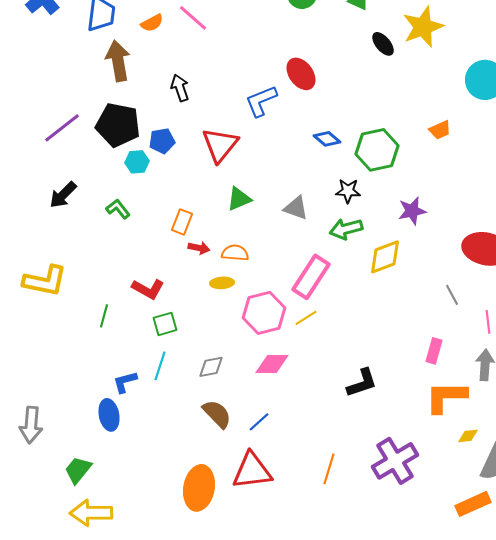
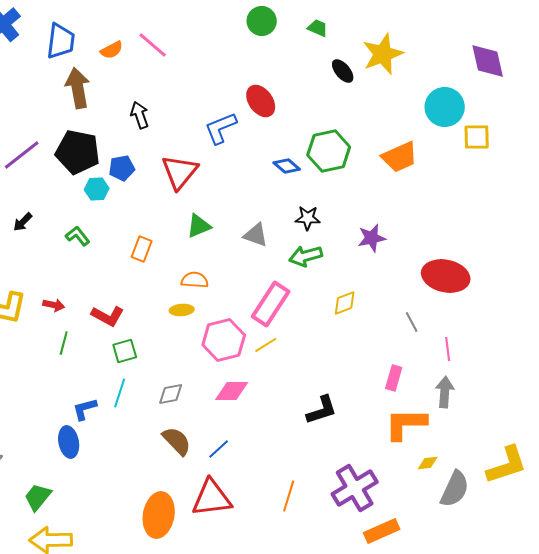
orange trapezoid: (440, 130) -> (400, 157), size x1.6
green hexagon: (377, 150) -> (329, 151), moved
black arrow: (63, 195) -> (23, 222), size x0.7
red arrow: (199, 248) -> (54, 305), moved
yellow diamond: (385, 257) -> (345, 303), moved, size x0.7
orange rectangle: (473, 504) -> (382, 531), moved

